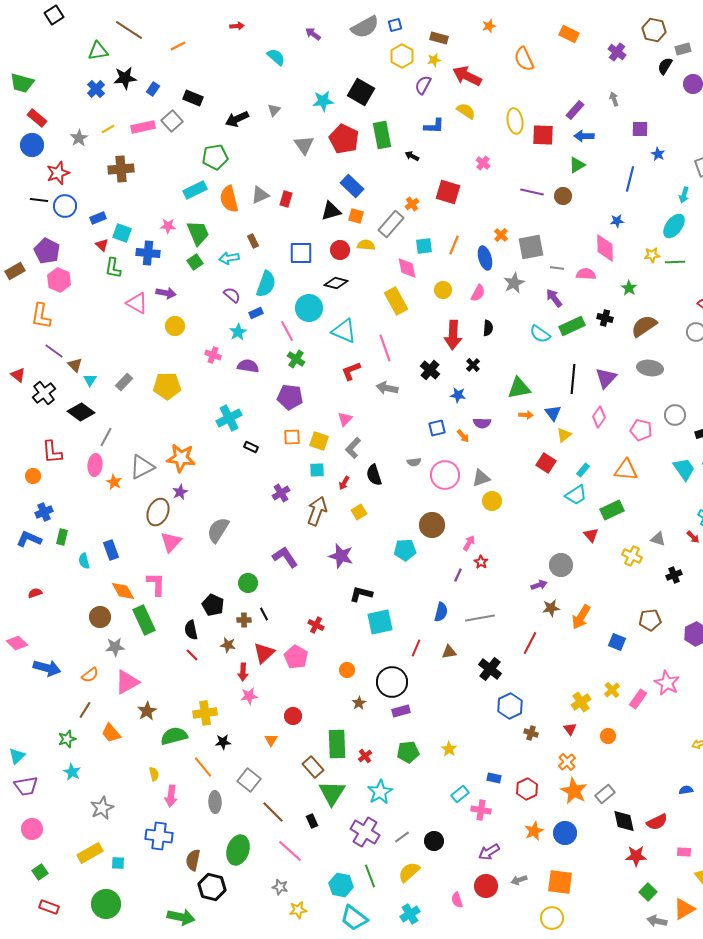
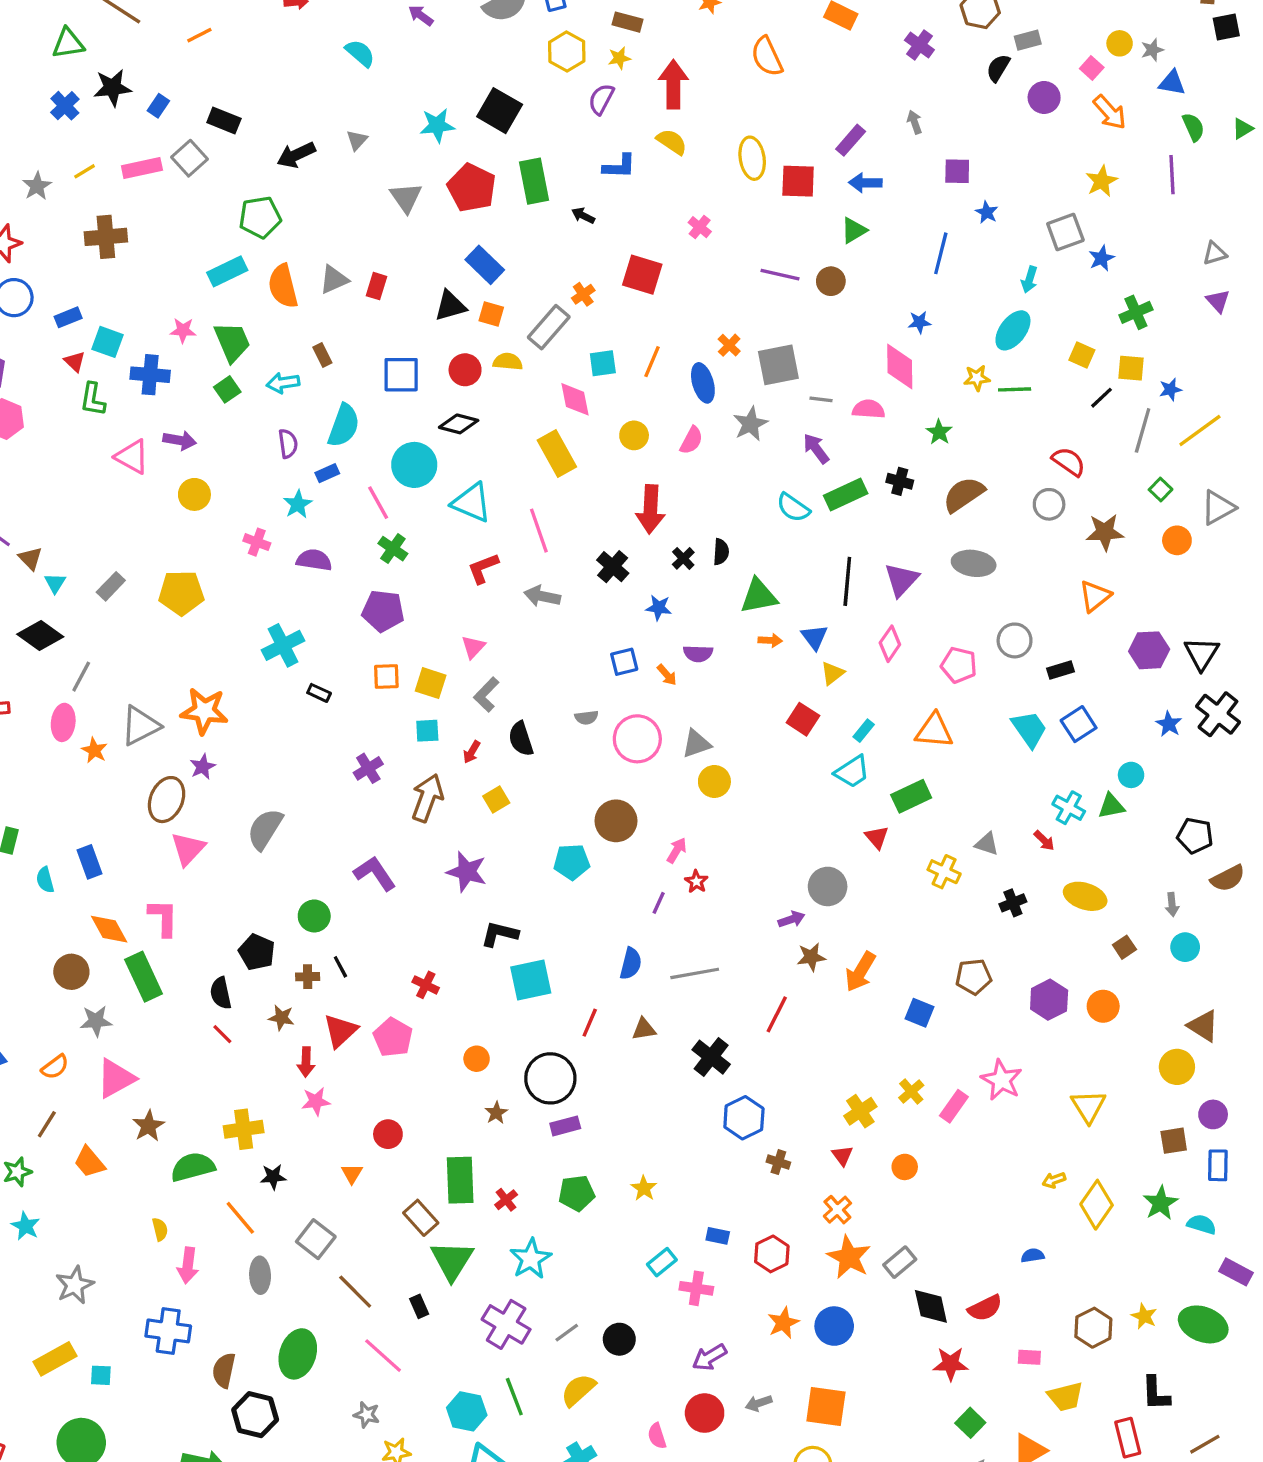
red arrow: (467, 76) -> (673, 84), turned 64
purple semicircle: (232, 295) -> (288, 444), turned 42
black semicircle: (488, 328) -> (721, 552), moved

